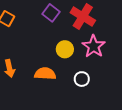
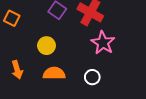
yellow circle: (65, 49) -> (46, 46), moved

